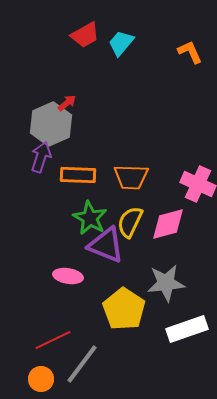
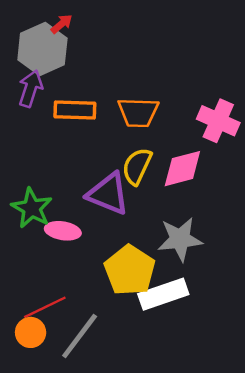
green star: (90, 218) -> (32, 208), moved
white rectangle: (187, 329) -> (163, 294), moved
orange circle: (41, 379) -> (31, 332), moved

